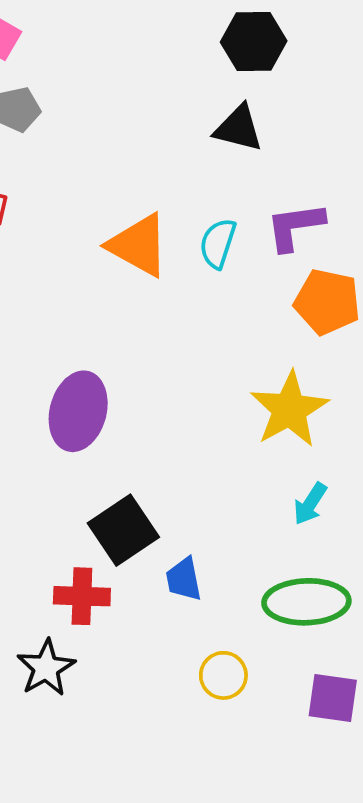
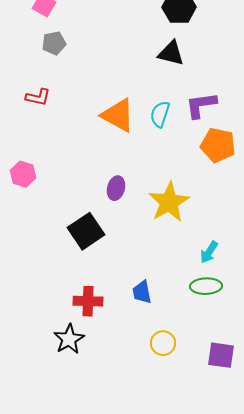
yellow star: (289, 409) -> (169, 202), moved
purple ellipse: (78, 411) -> (116, 188), moved, size x0.6
black square: (123, 530) -> (86, 231), moved
green ellipse: (306, 602) -> (206, 286), moved, size x0.7

